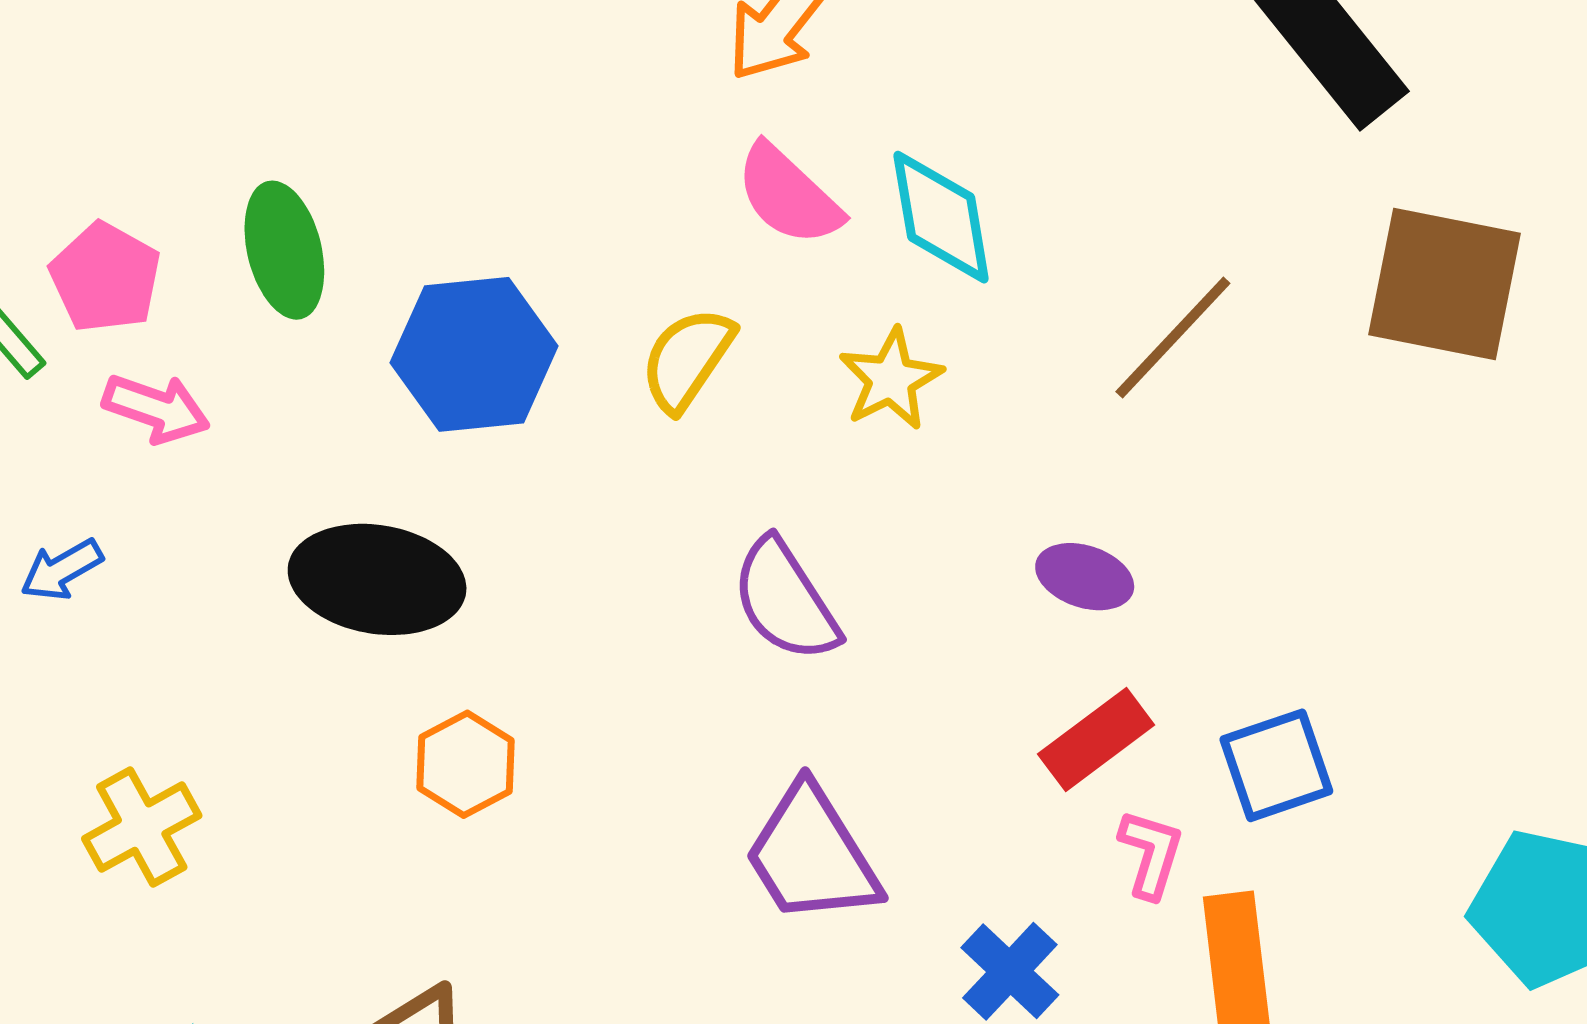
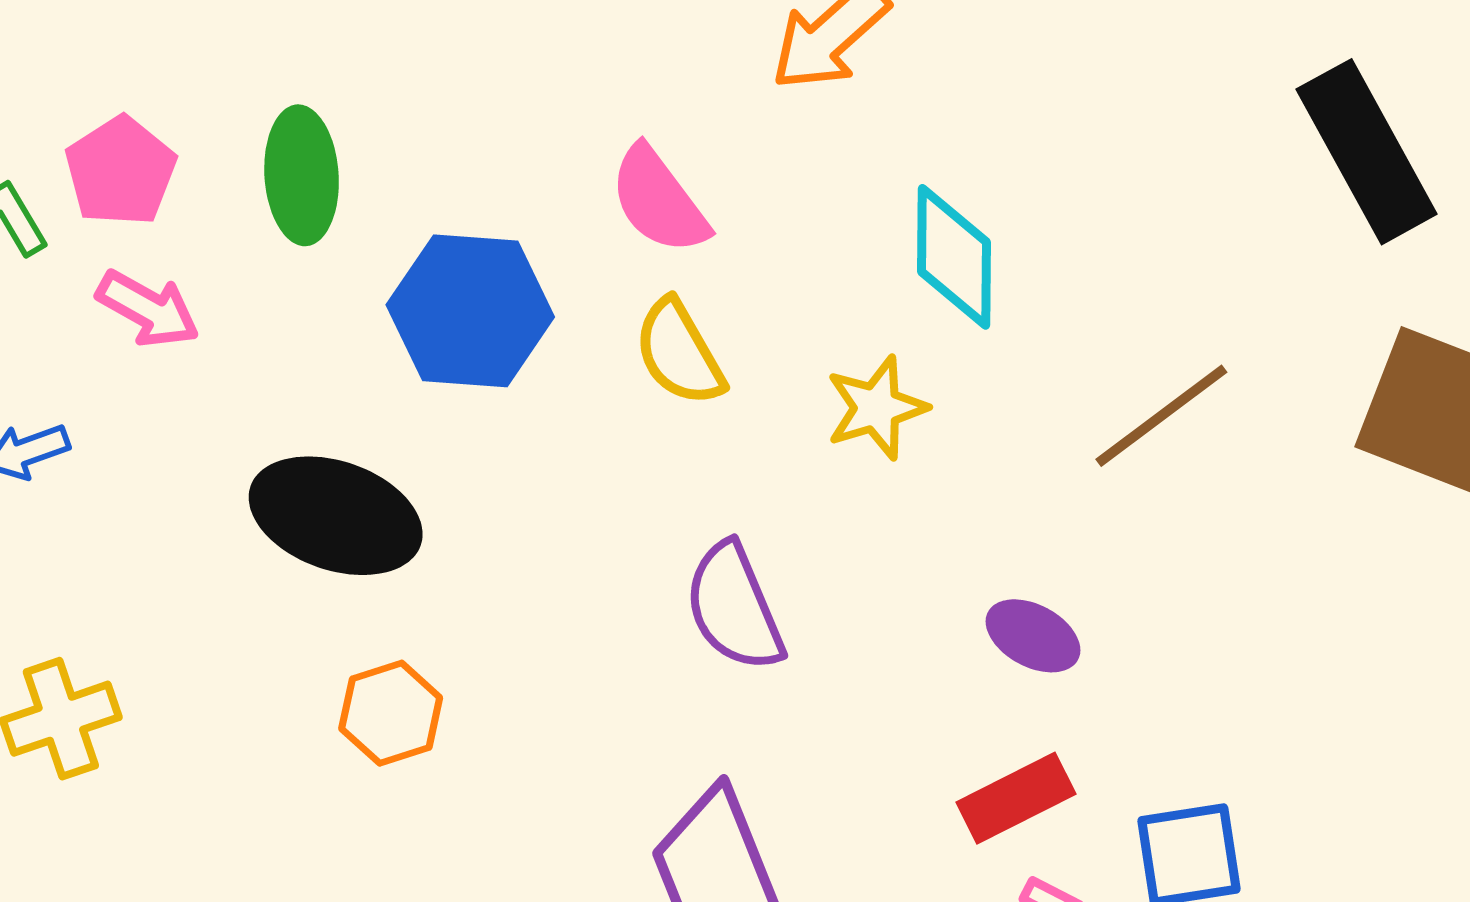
pink semicircle: (788, 195) -> (659, 200), moved
yellow semicircle: (687, 359) -> (679, 353), turned -74

